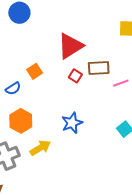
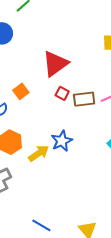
brown rectangle: (99, 68) -> (84, 99), moved
yellow arrow: (40, 148) -> (39, 153), moved

